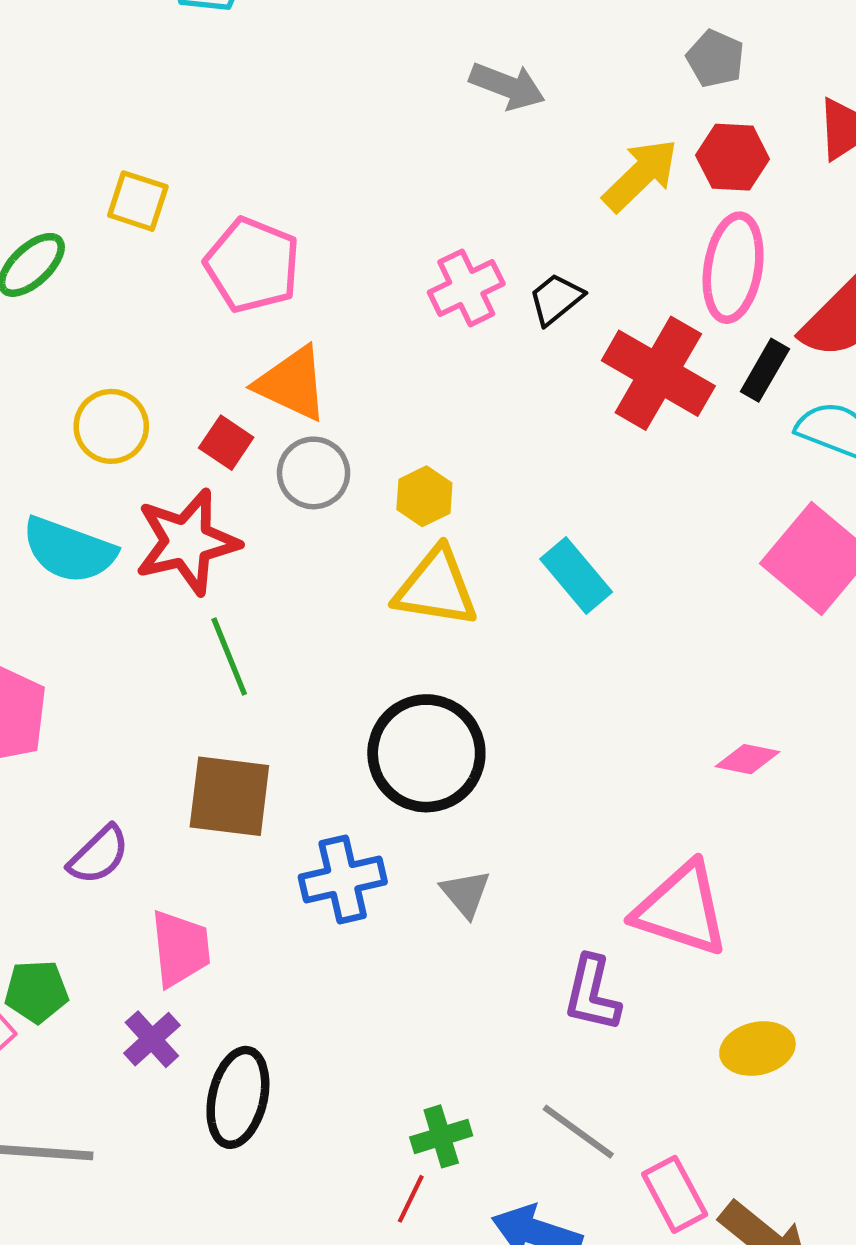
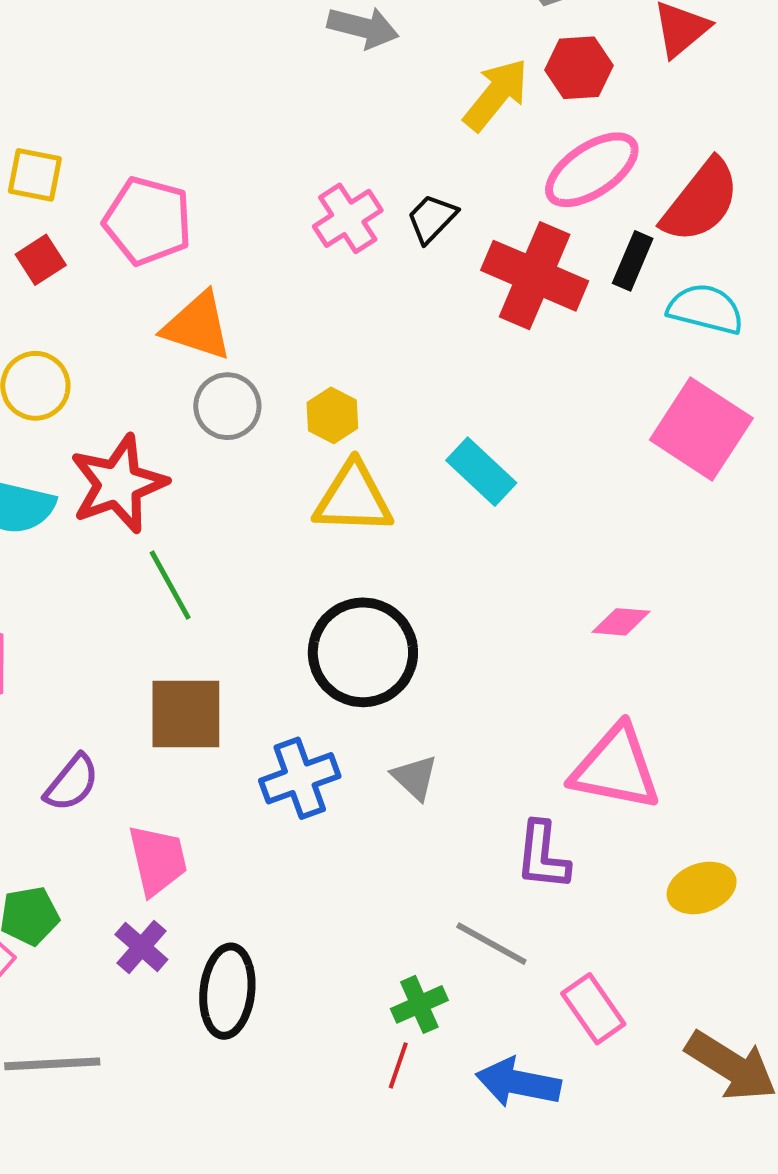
pink ellipse: (733, 268) -> (592, 170), turned 54
red square: (226, 443) -> (41, 260), moved, turned 30
pink diamond: (747, 759) -> (621, 622), moved
gray line: (578, 1132) -> (491, 944), moved
pink rectangle: (675, 1194) -> (593, 1009), moved

